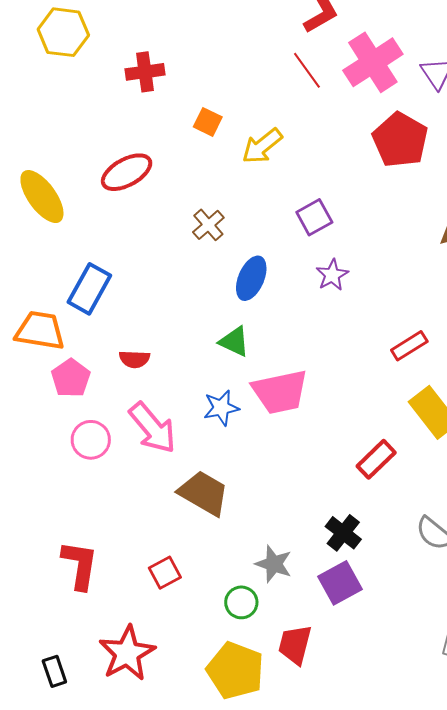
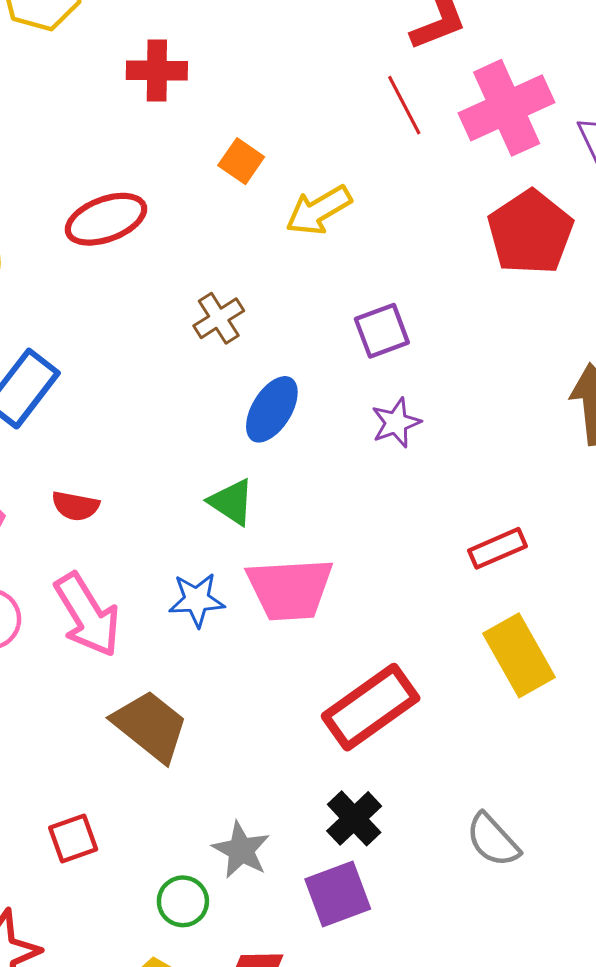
red rectangle: (376, 459) -> (371, 707), moved, size x1.5

